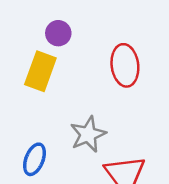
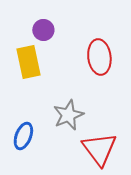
yellow rectangle: (40, 71) -> (28, 62), turned -32

